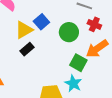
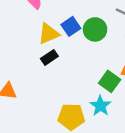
green circle: (69, 32) -> (95, 29), moved

